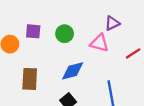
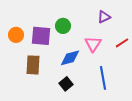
purple square: (33, 31) -> (41, 36), moved, size x1.5
pink triangle: (99, 43) -> (93, 44), moved, turned 48

